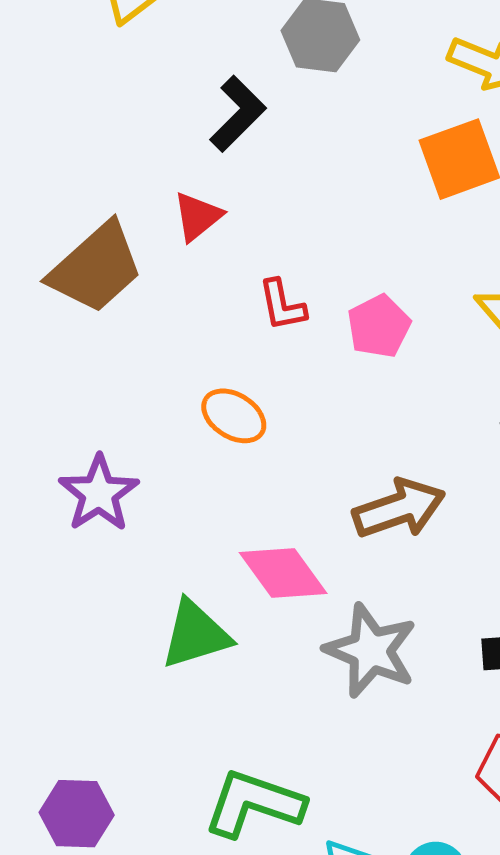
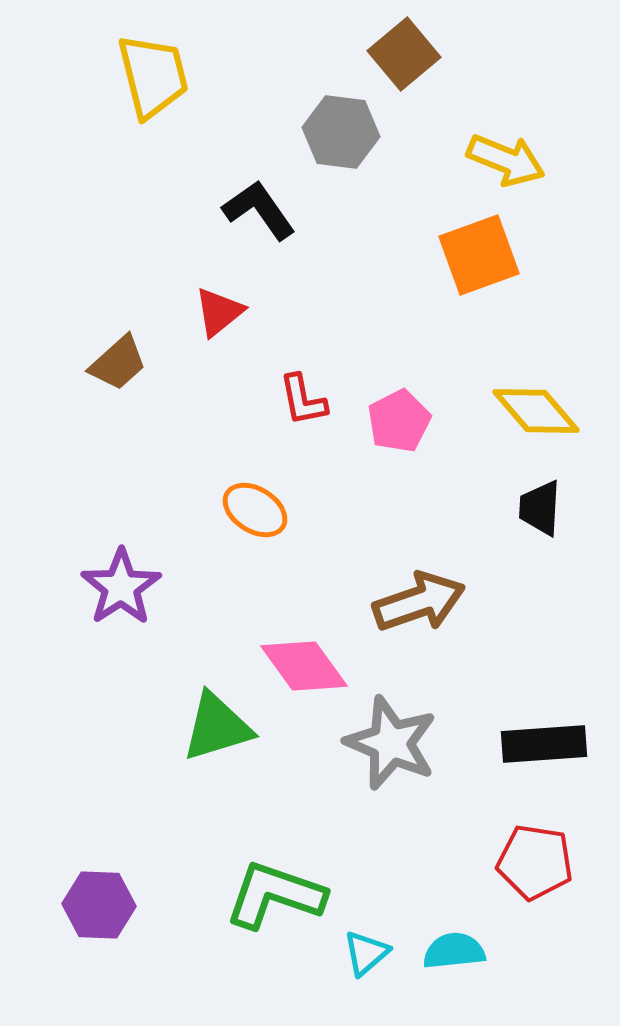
black L-shape: (238, 114) -> (259, 210), turned -80
brown trapezoid: (96, 268) -> (118, 363), size x0.6

